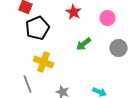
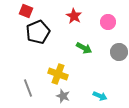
green arrow: (84, 44) -> (84, 48), turned -112
yellow cross: (44, 62) -> (58, 74), moved

